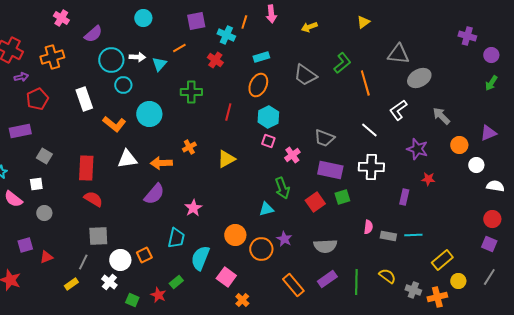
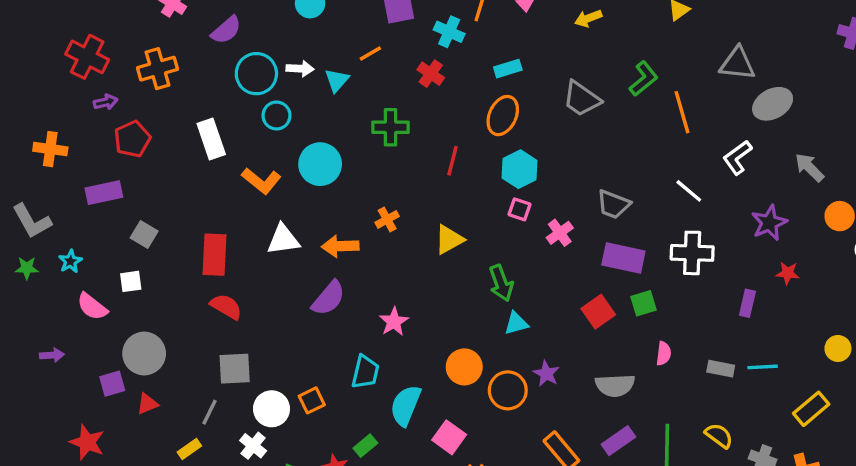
purple star: (417, 149) -> (769, 223), turned 30
green arrow: (282, 188) -> (501, 283), moved
gray circle: (44, 213) -> (144, 353), moved, size x1.6
pink semicircle: (368, 227) -> (664, 353), moved
yellow circle: (458, 281) -> (838, 348), moved

